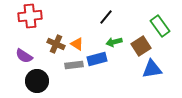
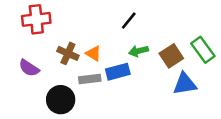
green rectangle: (160, 26) -> (203, 50), moved
black circle: (37, 81) -> (61, 100), moved

